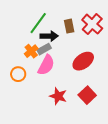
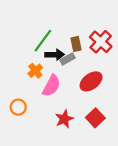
gray rectangle: (44, 49) -> (67, 59), moved
orange circle: (18, 74) -> (18, 107), moved
red star: (58, 96) -> (64, 119), turned 30

